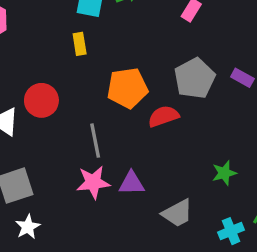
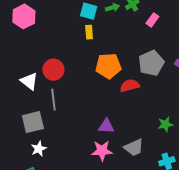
yellow rectangle: (80, 44) -> (89, 32), moved
gray line: (95, 141) -> (53, 100), moved
pink star: (93, 182) -> (102, 151), moved

